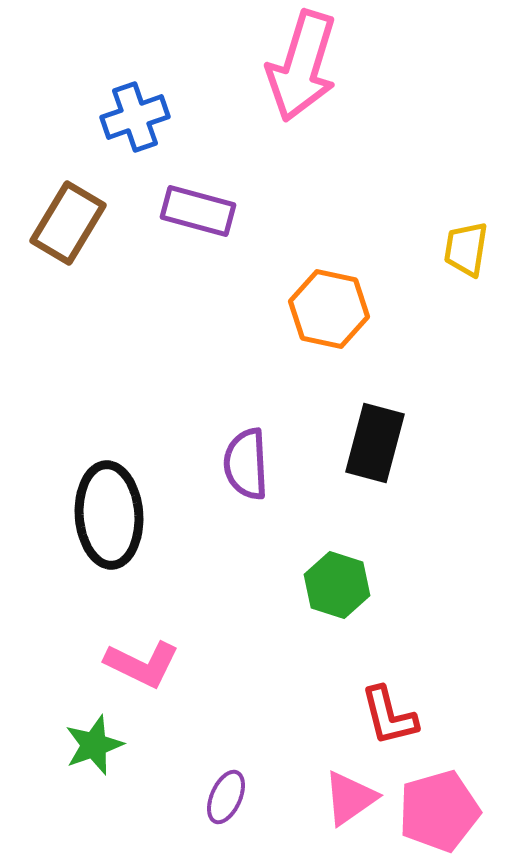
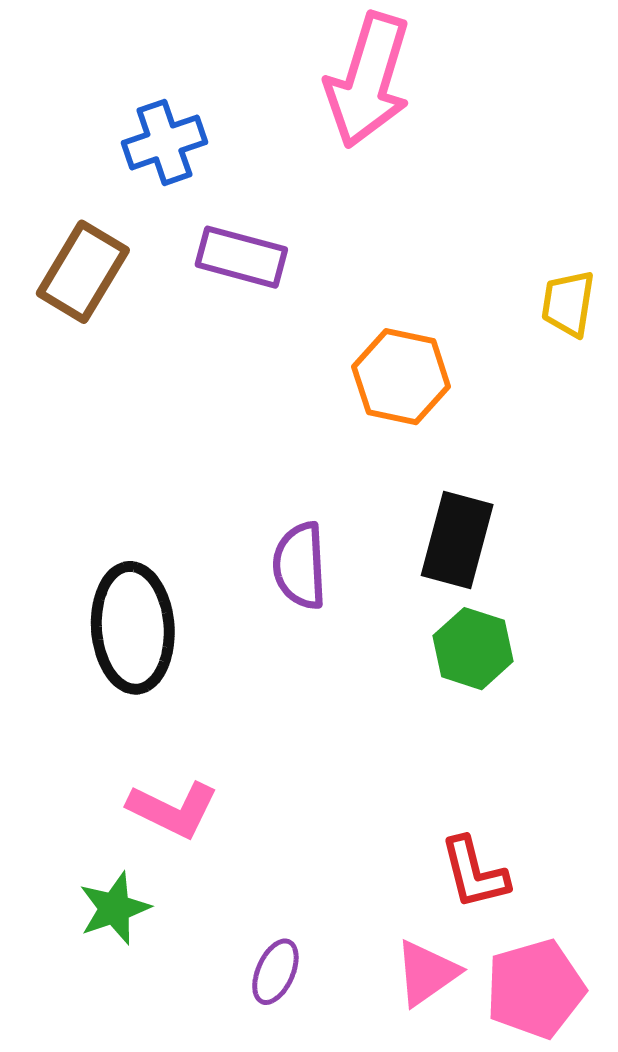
green hexagon: (337, 585) -> (473, 649), moved

